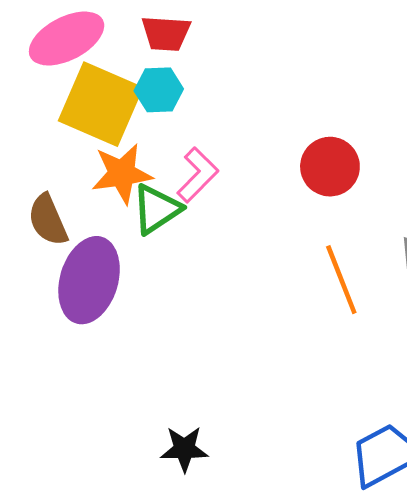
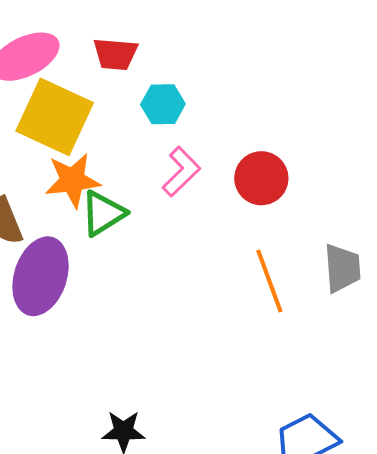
cyan hexagon: (159, 90) -> (163, 104), moved
pink L-shape: (198, 175) -> (181, 172), moved

